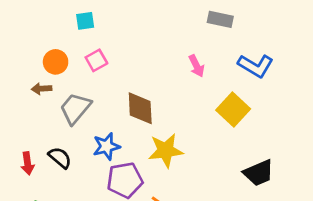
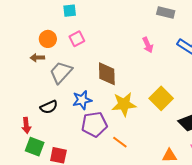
yellow square: (233, 109) -> (161, 98), moved
black semicircle: (60, 158) -> (49, 107), turned 114
red arrow: (28, 163) -> (26, 125), moved

